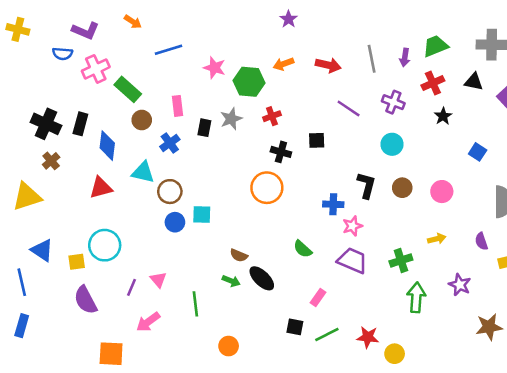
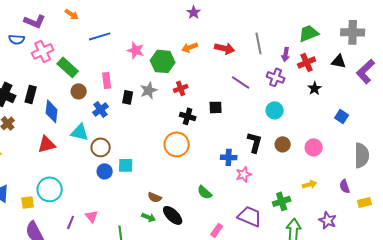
purple arrow: (405, 57) -> (286, 54), moved
purple trapezoid: (352, 260) -> (250, 216), moved

